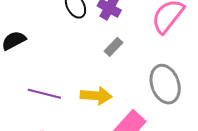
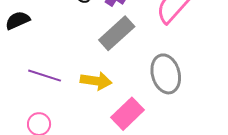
gray rectangle: (114, 47) -> (117, 33), size x1.8

